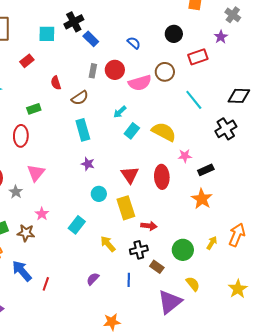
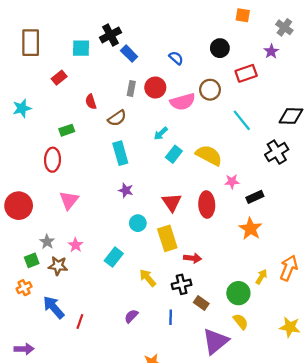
gray star: (16, 192) -> (47, 242), moved
green circle: (183, 250) -> (238, 293), moved
yellow star: (238, 289) -> (290, 327), turned -30

